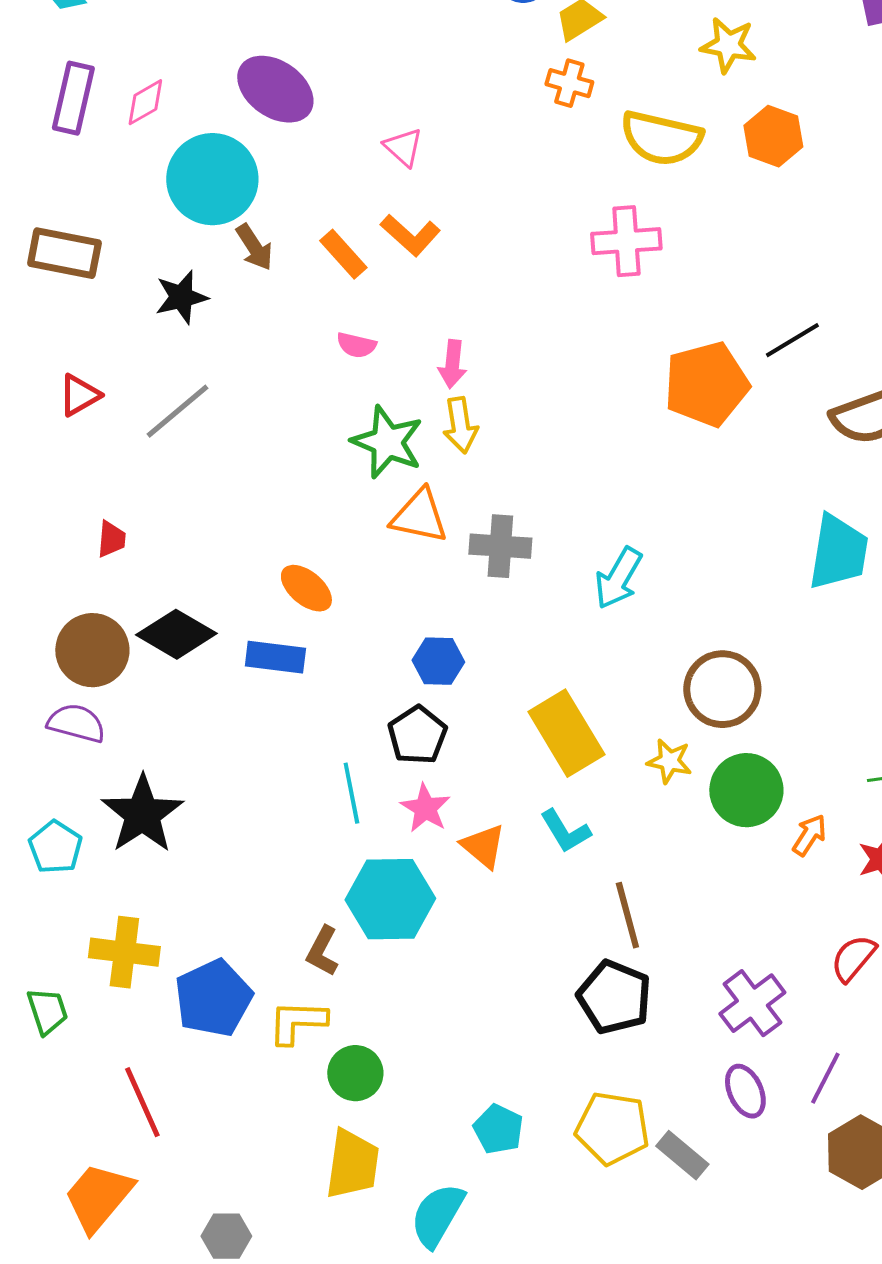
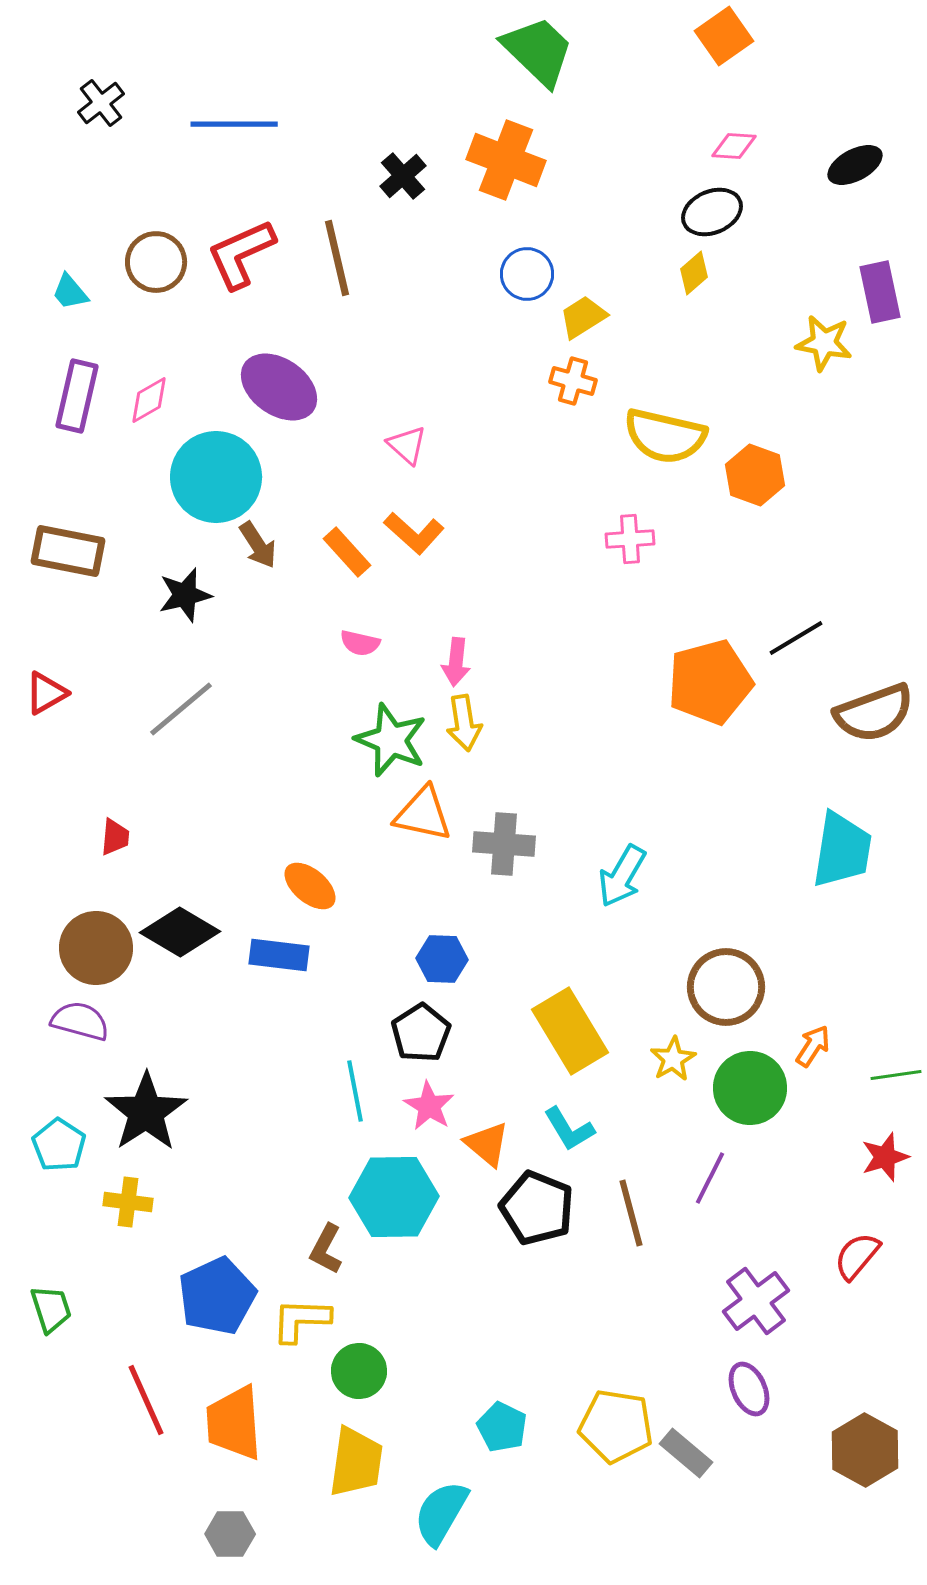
yellow star: (728, 45) -> (824, 343), moved
orange hexagon: (773, 136) -> (755, 475), moved
pink cross: (626, 241) -> (630, 539), size x0.7
red triangle: (79, 395) -> (46, 693), moved
yellow star: (669, 761) -> (673, 1059), turned 30
orange arrow: (809, 835) -> (813, 1046), moved
yellow cross: (124, 952) -> (128, 1202), moved, size x0.7
black pentagon: (614, 997) -> (537, 1208), moved
purple line: (825, 1078) -> (710, 1178), moved
orange trapezoid: (98, 1197) -> (234, 1423), moved, turned -44

